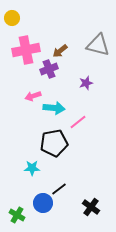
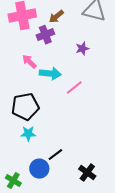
pink arrow: (33, 96) -> (29, 62), turned 63
black pentagon: (54, 143) -> (25, 107), moved

